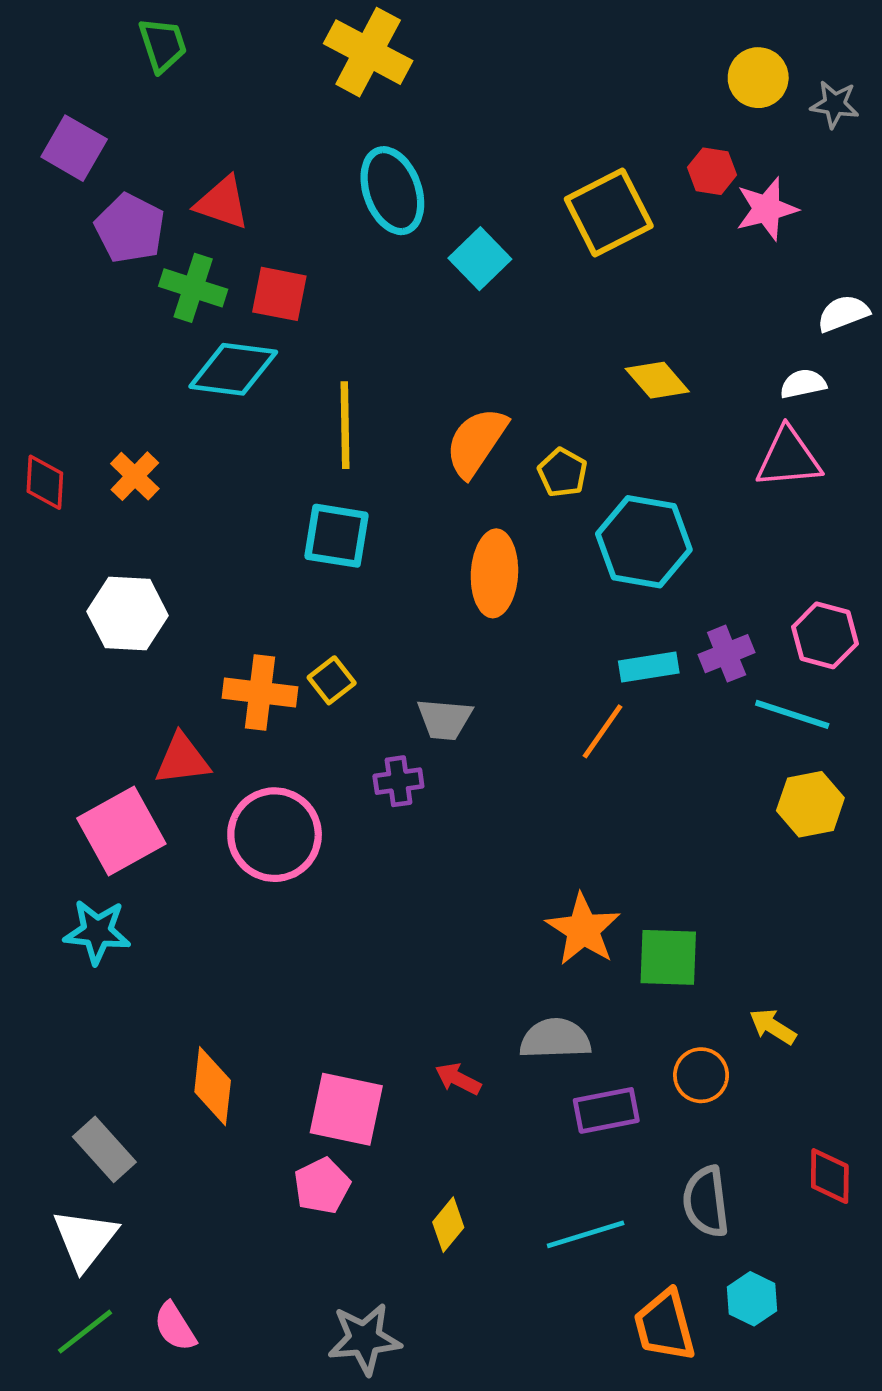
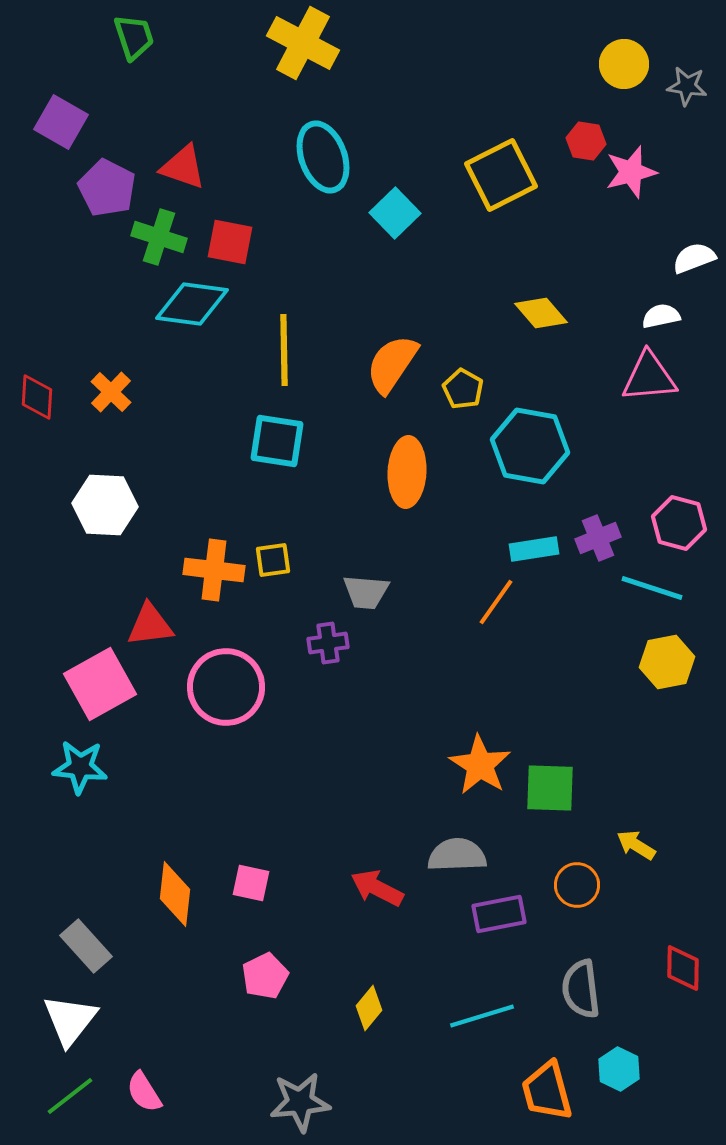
yellow square: (332, 680) -> (273, 560), turned 30
red arrow: (458, 1079) -> (377, 888), size x1.4
pink square: (346, 1109) -> (251, 883), moved, size x0.6

